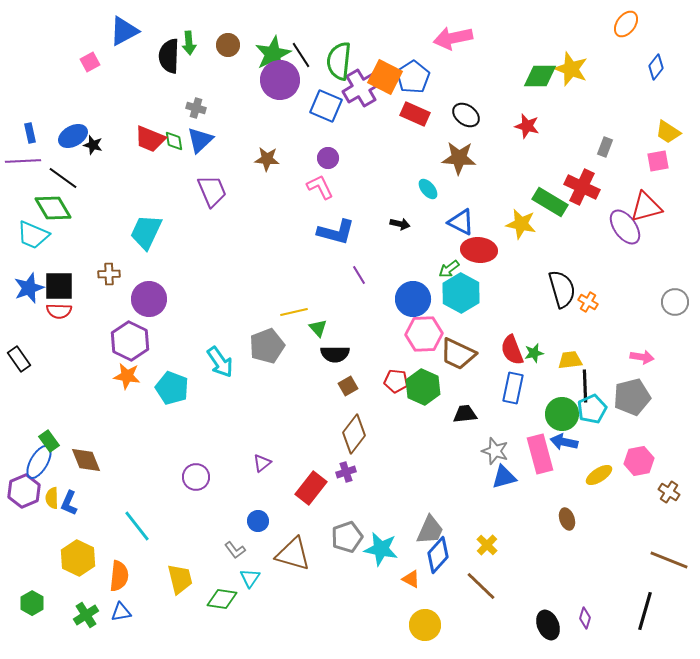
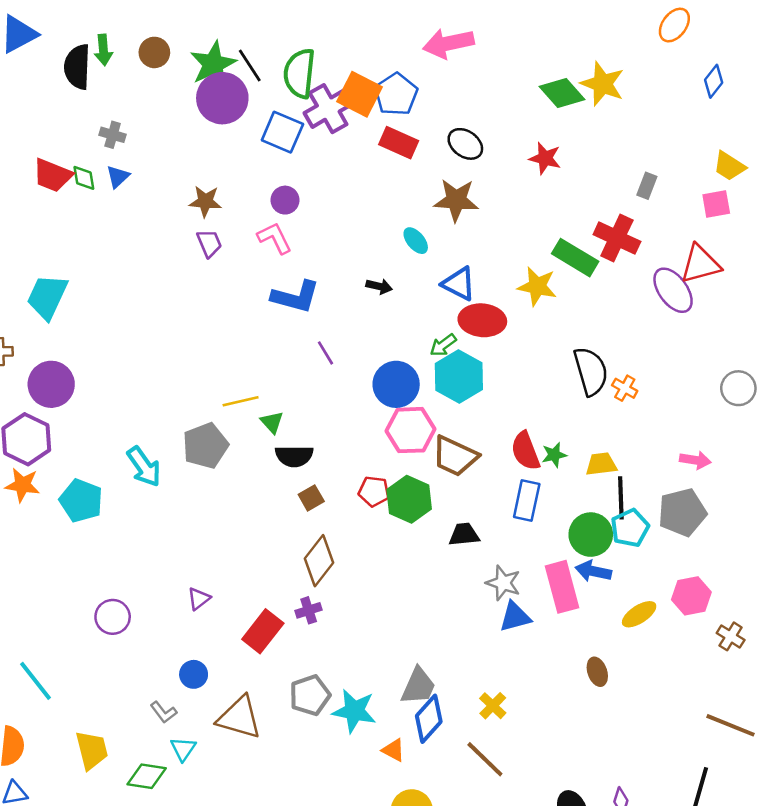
green diamond: (540, 76) -> (562, 93), turned 48
blue triangle: (200, 140) -> (118, 177), size x0.7
purple trapezoid: (212, 191) -> (209, 243), moved, size x0.7

